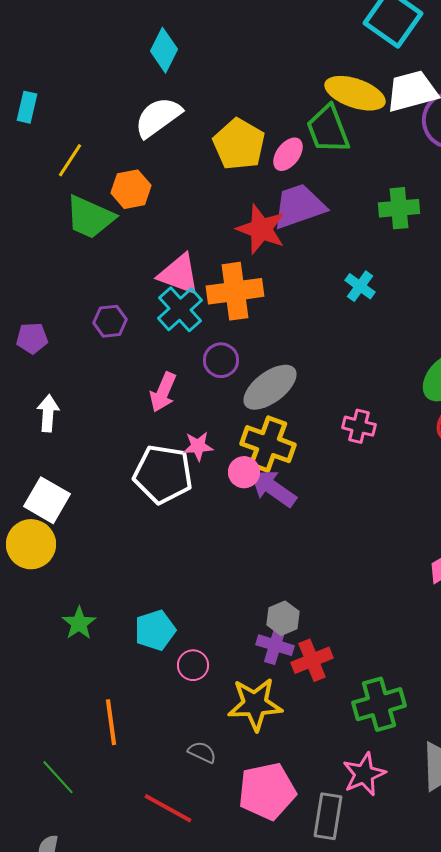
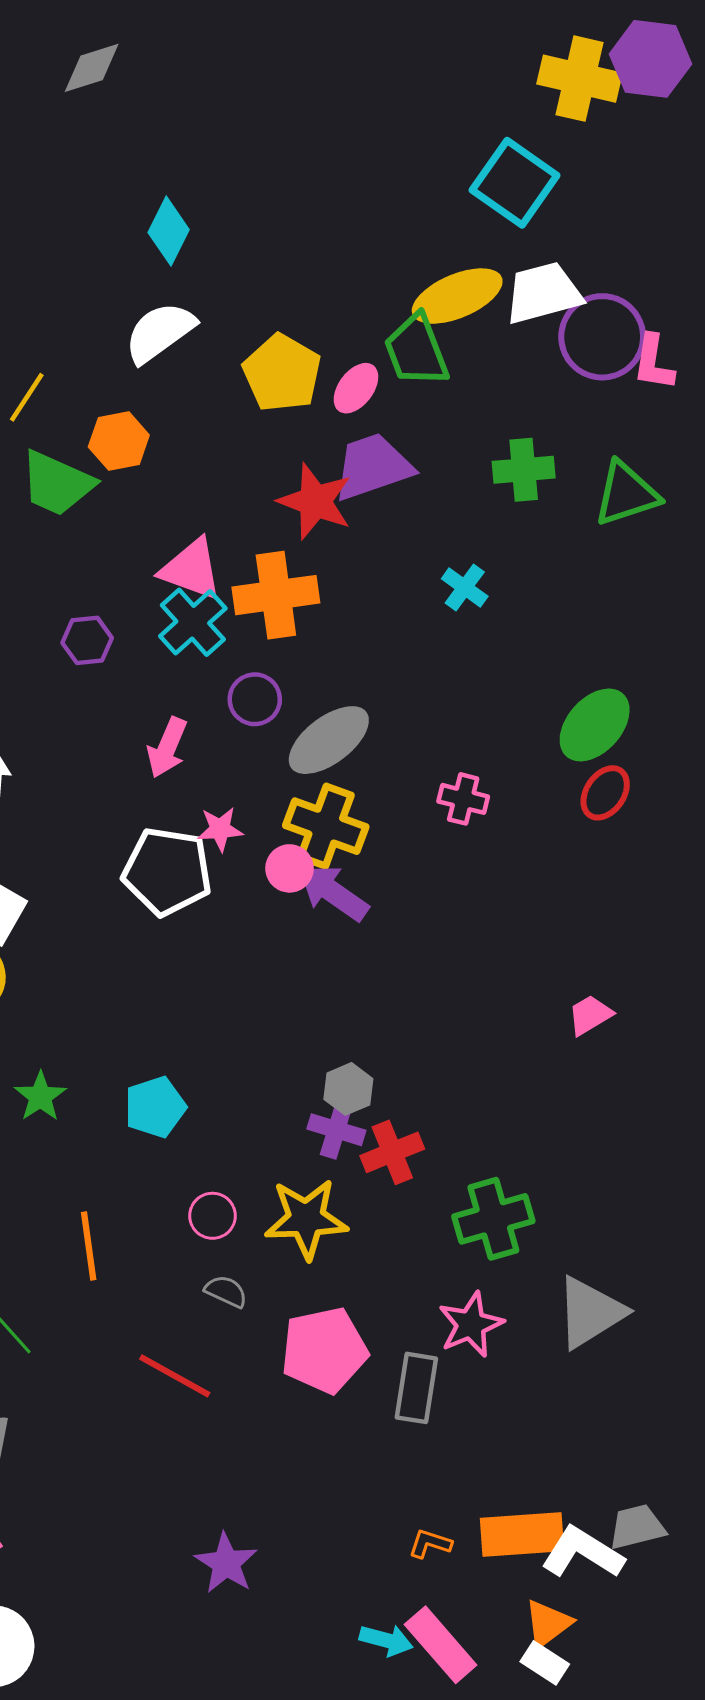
yellow ellipse: (355, 93) -> (457, 296), turned -42
pink circle: (193, 665) -> (212, 1216), moved

